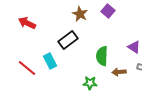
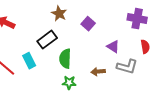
purple square: (108, 11) -> (88, 24), moved
green semicircle: (102, 56) -> (65, 59), moved

